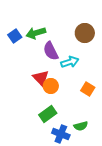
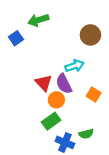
green arrow: (36, 33) -> (38, 20), moved
purple semicircle: (51, 51) -> (64, 84), moved
orange circle: (51, 86) -> (56, 100), moved

